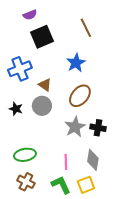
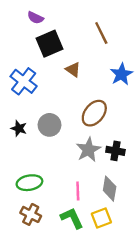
purple semicircle: (30, 15) -> (35, 18), turned 48
blue star: (76, 63) -> (121, 74), moved
blue cross: (20, 69) -> (24, 81), turned -30
brown triangle: (45, 85) -> (73, 70), moved

